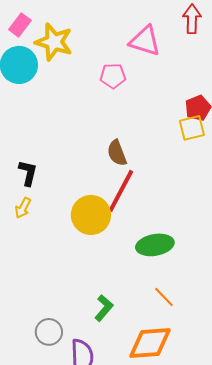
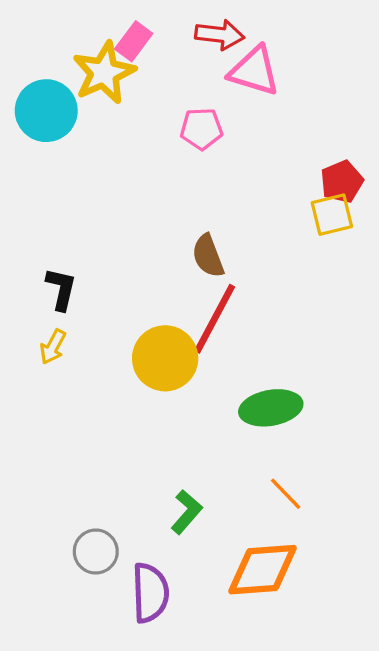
red arrow: (192, 19) -> (220, 35), moved, turned 96
pink rectangle: (20, 25) -> (134, 41), moved
yellow star: (54, 42) -> (104, 73), turned 30

